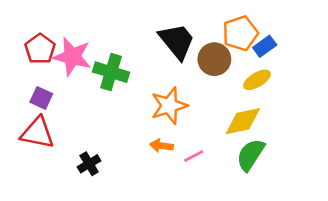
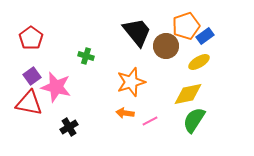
pink star: (72, 57) -> (56, 87), moved
green cross: (111, 72) -> (86, 56), size x0.6
purple square: (41, 98) -> (32, 76), turned 30

